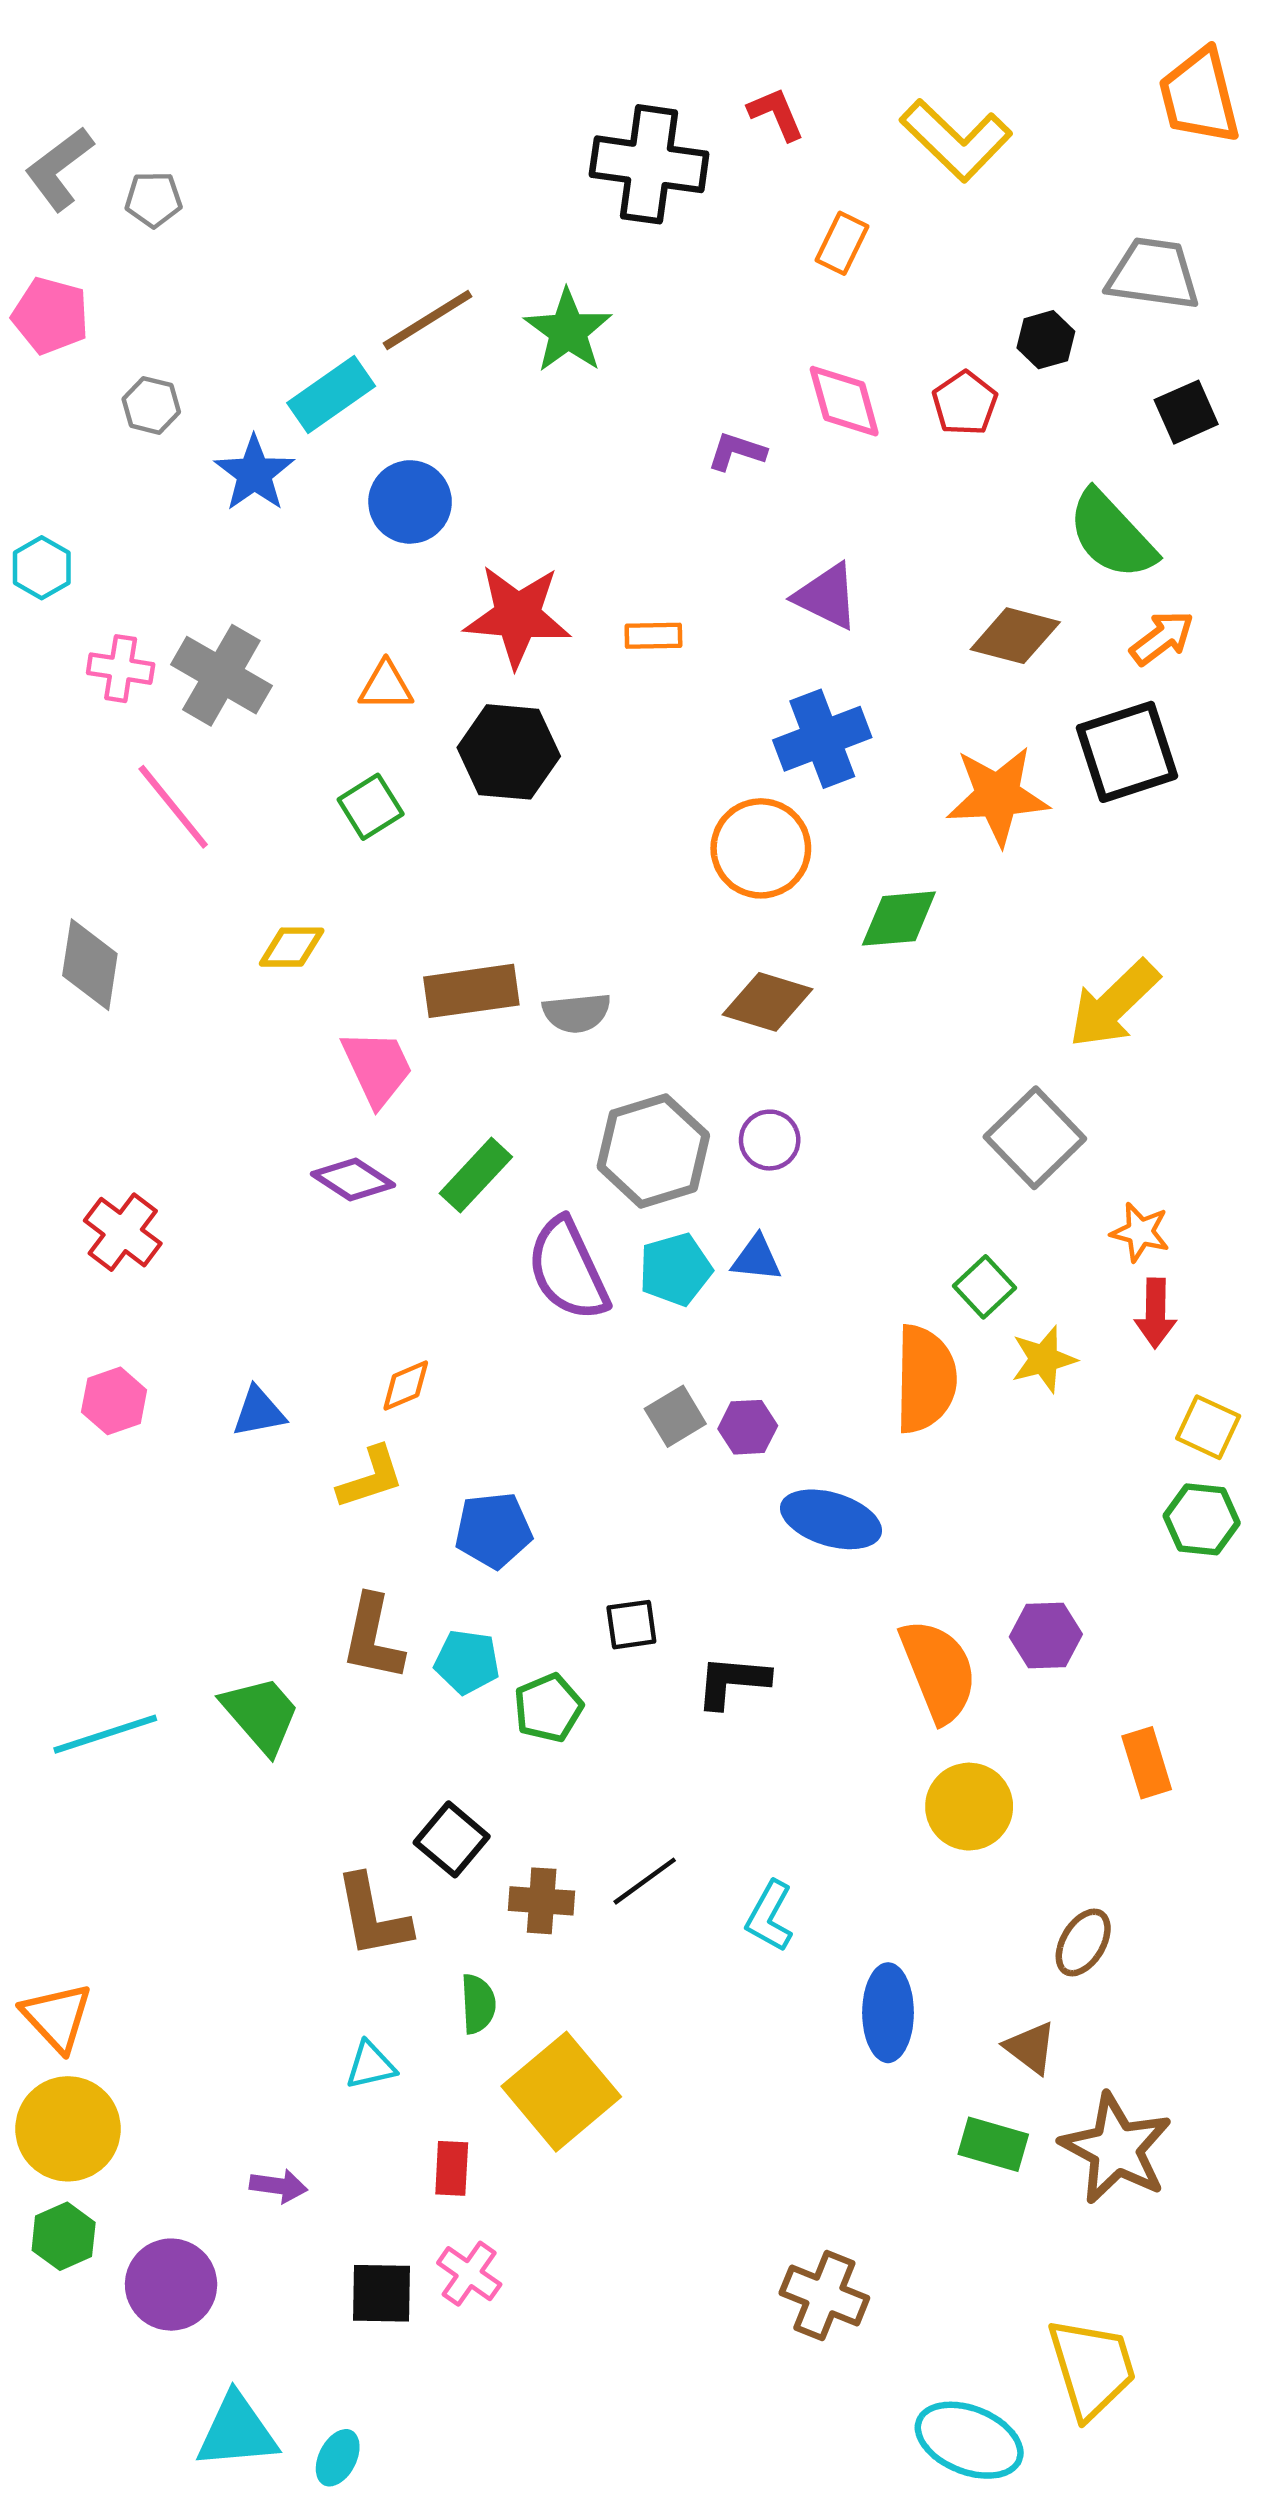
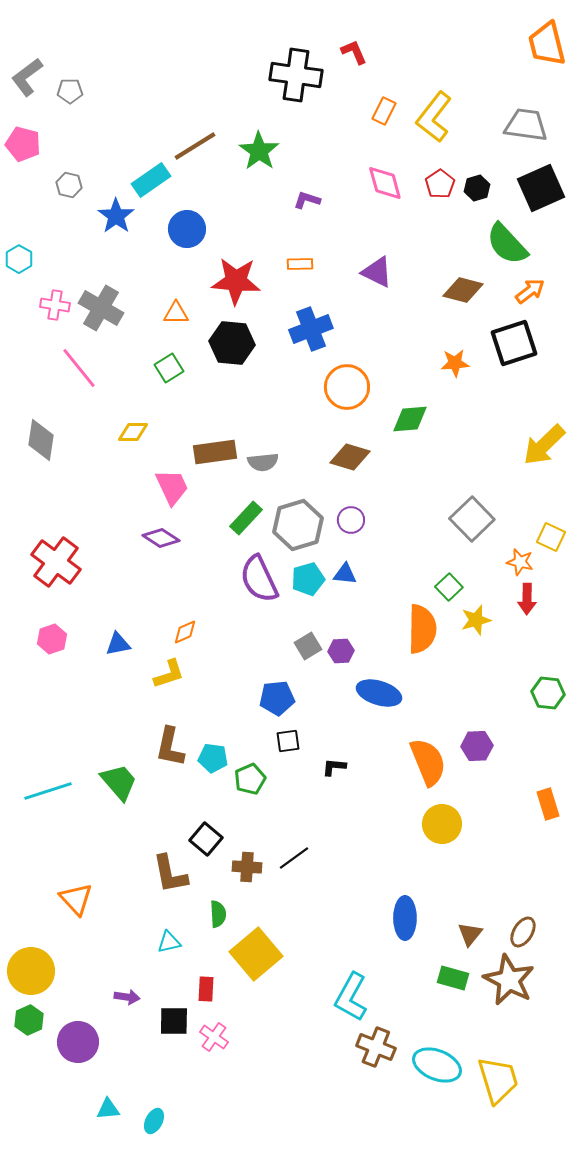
yellow L-shape: (956, 140) -> (434, 117), moved, turned 84
black hexagon: (1046, 340) -> (477, 188), moved
black square: (1186, 412) -> (541, 188), size x1.6
purple L-shape: (737, 452) -> (307, 200), moved
orange rectangle: (653, 636) -> (300, 264), moved
blue cross: (822, 739) -> (311, 329), moved
orange star: (998, 796) -> (455, 363), size x0.6
yellow arrow: (1114, 1004) -> (544, 445), moved
green rectangle: (476, 1175) -> (246, 518), moved
red cross: (123, 1232) -> (56, 562), size x1.4
yellow square: (1208, 1427) -> (551, 537), moved
blue pentagon: (493, 1530) -> (277, 698), moved
black L-shape: (732, 1682) -> (334, 767), size x0.7
orange rectangle: (1147, 1763) -> (548, 804), moved
cyan L-shape: (770, 1916) -> (351, 997), moved, size x1.5
brown ellipse: (1083, 1942) -> (523, 932), moved
orange triangle: (57, 2017) -> (76, 899), moved
brown triangle: (1031, 2048) -> (470, 934), turned 32
black square: (382, 2293) -> (174, 1021), moved
cyan triangle: (237, 2431) -> (108, 1109), size x0.6
cyan ellipse: (969, 2440) -> (437, 1065), moved

